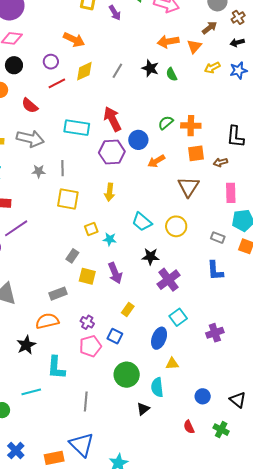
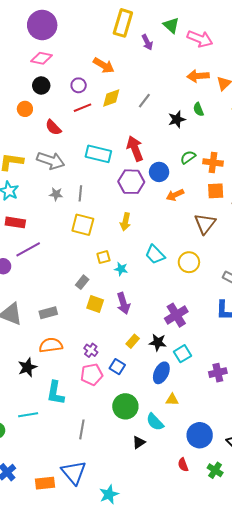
black star: (150, 68) -> (177, 119), moved, turned 30
black star: (150, 256) -> (158, 342), moved
gray rectangle: (58, 294) -> (48, 313), moved
cyan semicircle: (157, 387) -> (155, 422), turned -42
blue circle: (203, 396) -> (200, 435), size x1.6

